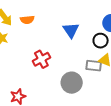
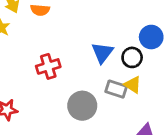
blue triangle: (71, 30) -> (102, 53), moved

